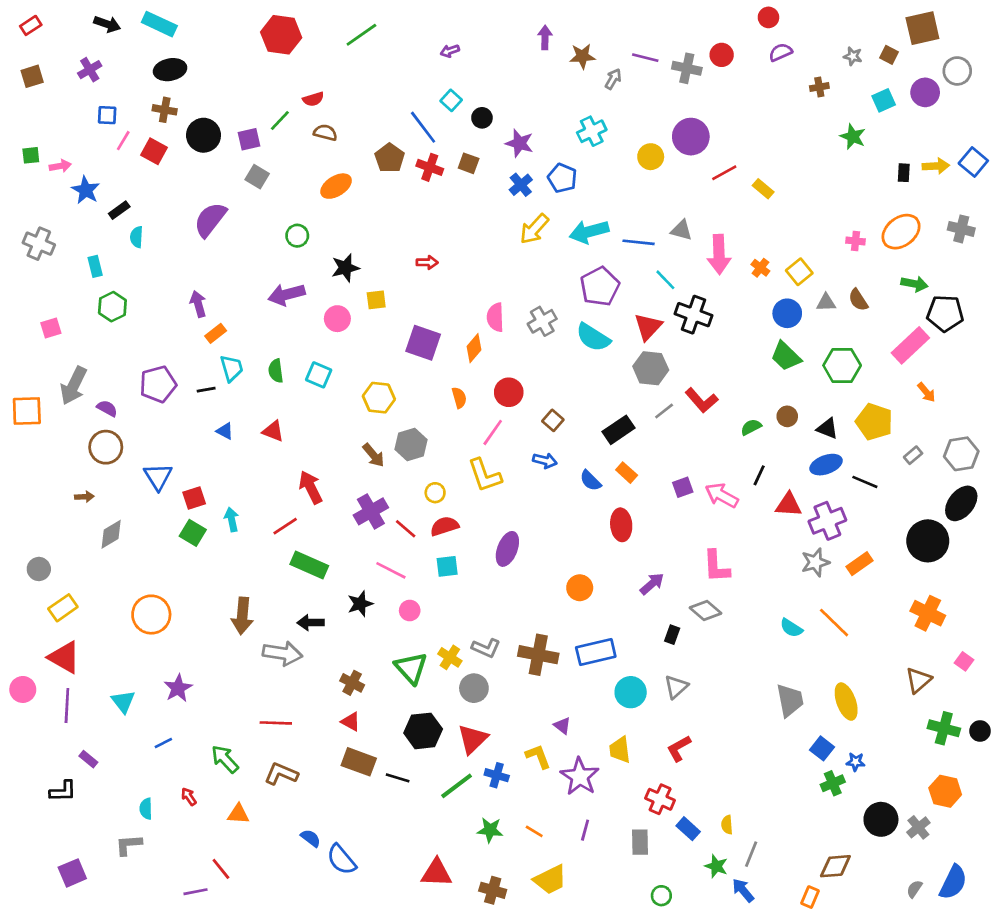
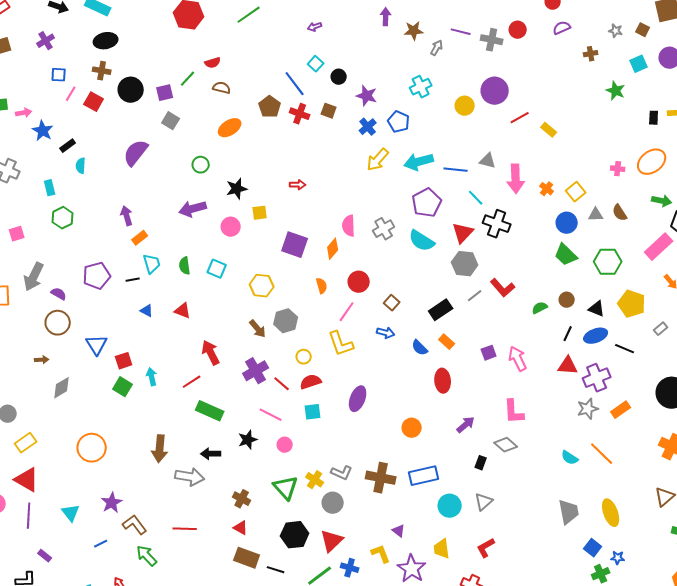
black line: (759, 475) -> (568, 334), moved
pink arrow: (722, 495) -> (518, 359), turned 35
brown L-shape: (281, 774) -> (135, 525), moved, turned 30

